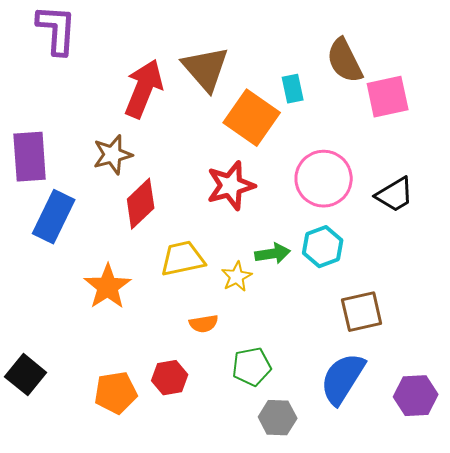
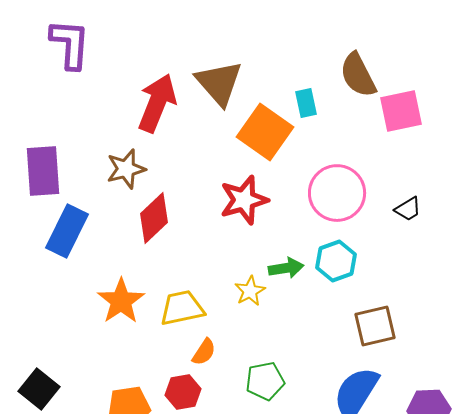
black trapezoid: (395, 195) -> (408, 209), size x0.7
yellow trapezoid: (183, 259) -> (182, 308), moved
orange semicircle: (204, 324) -> (204, 352), moved, turned -48

